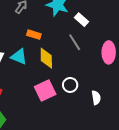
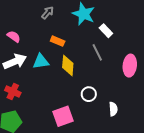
cyan triangle: (19, 57) -> (41, 61), turned -36
pink square: (45, 90) -> (63, 116), moved

